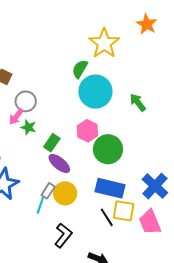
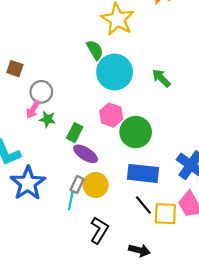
green semicircle: (80, 69) -> (95, 50), turned 126
yellow square: (124, 211) -> (165, 214), moved

